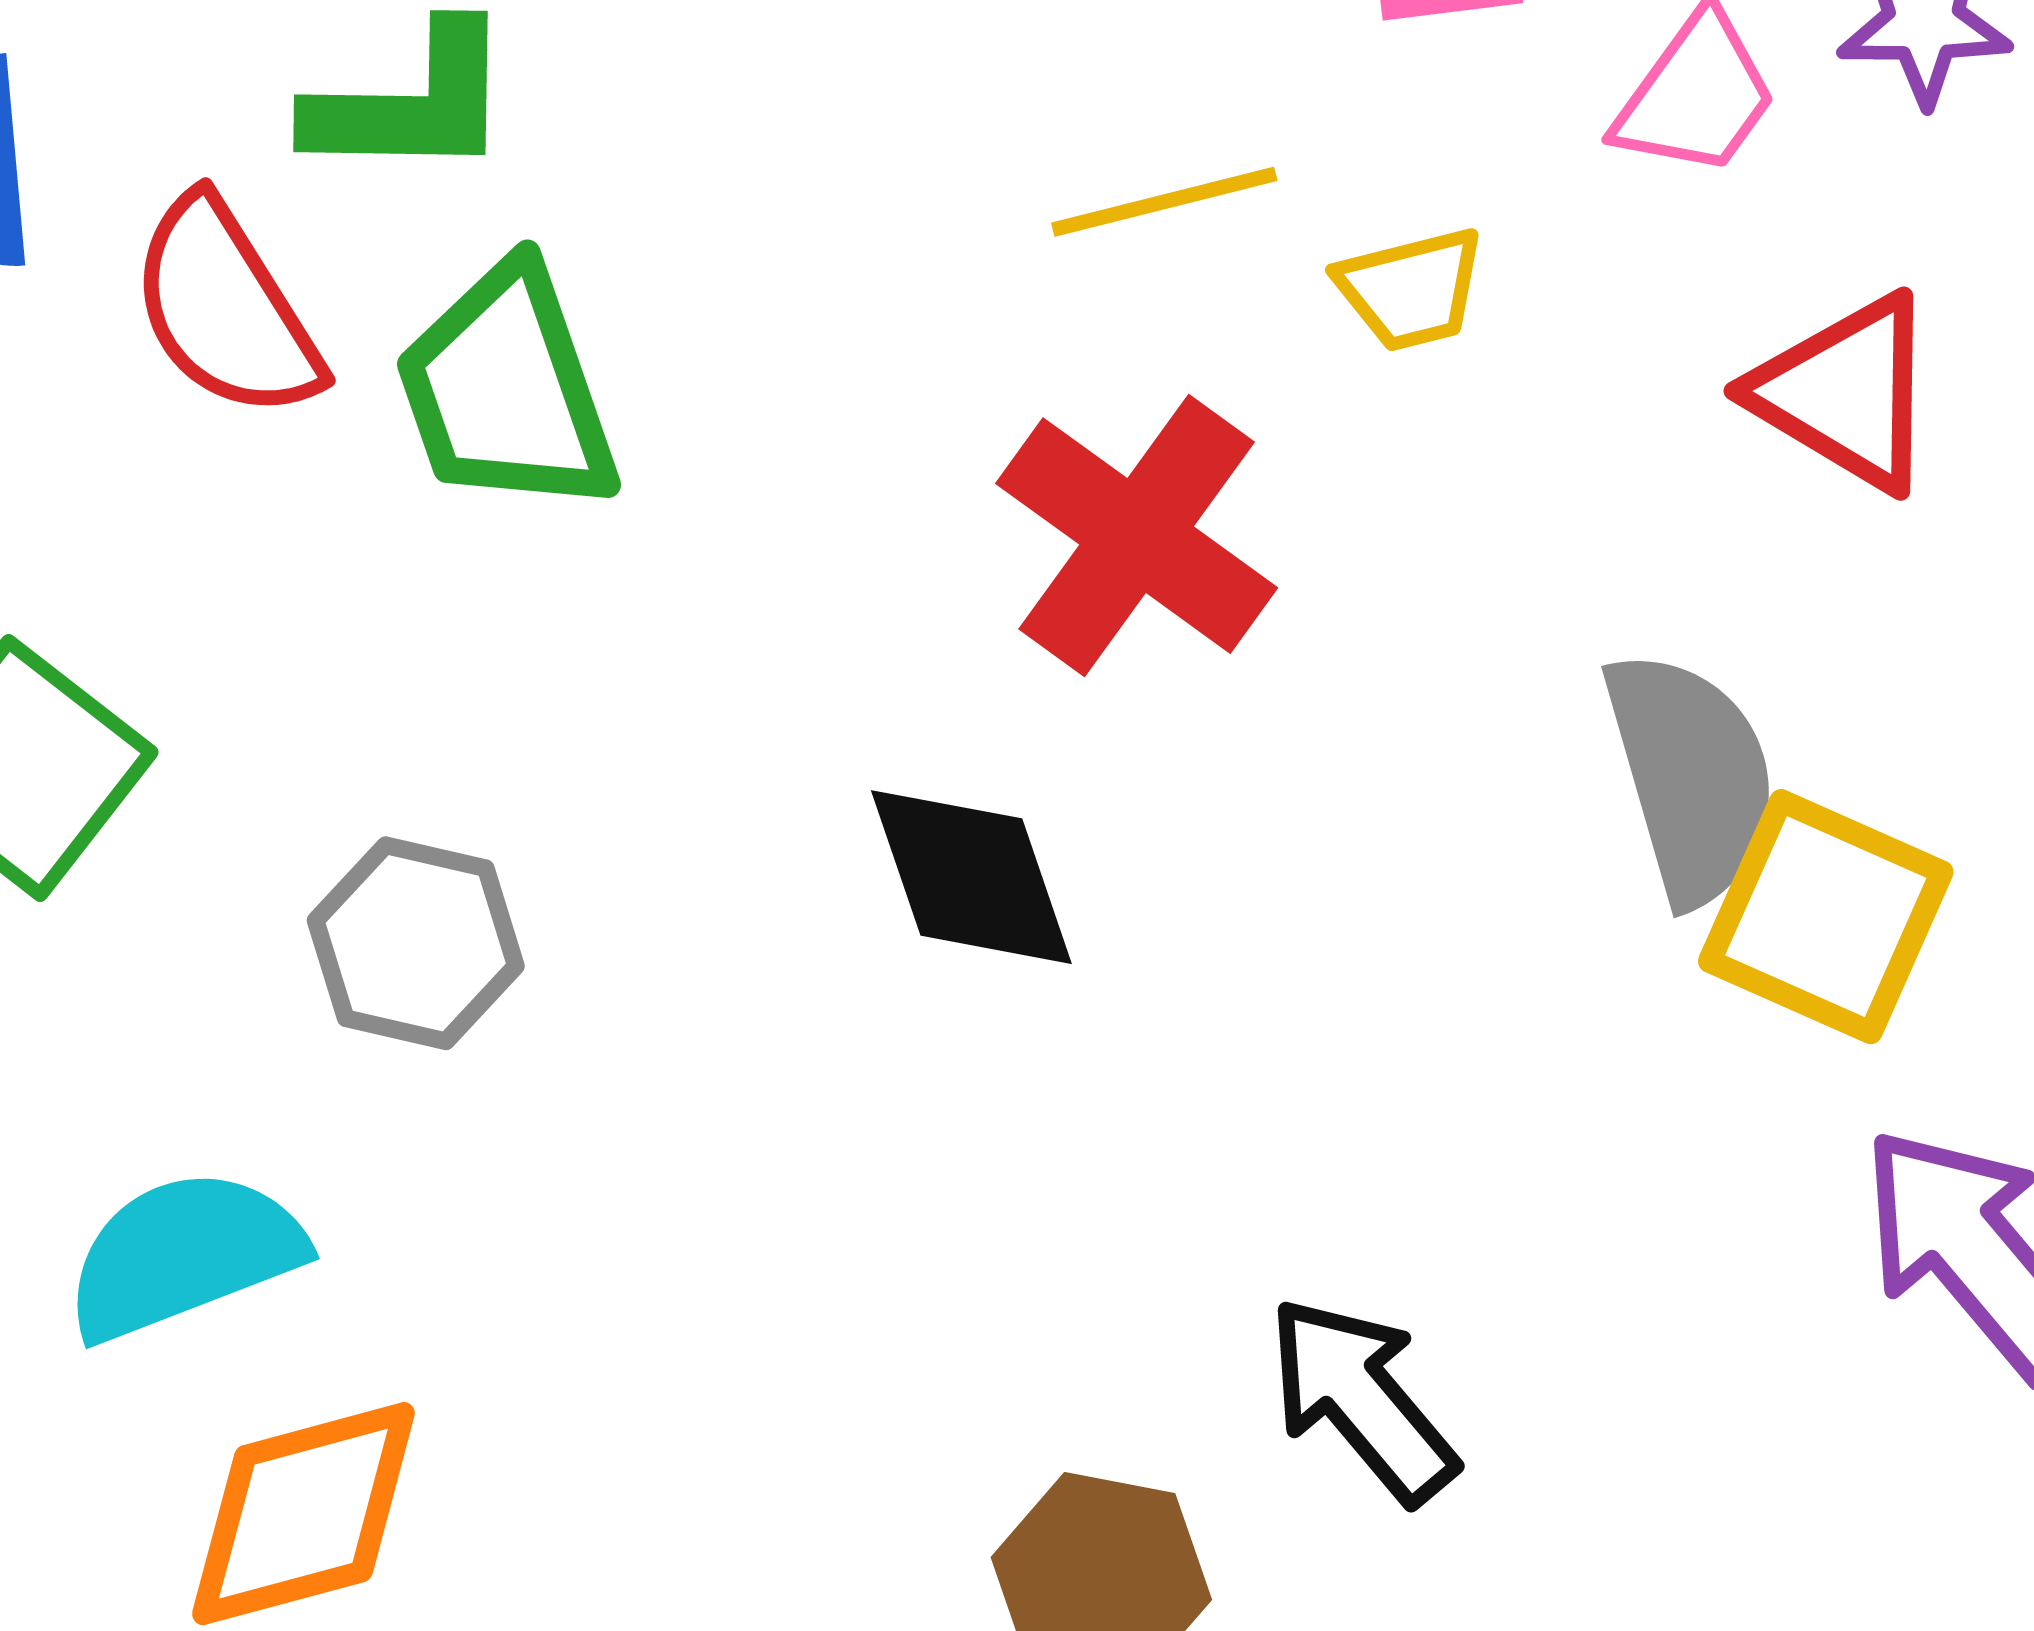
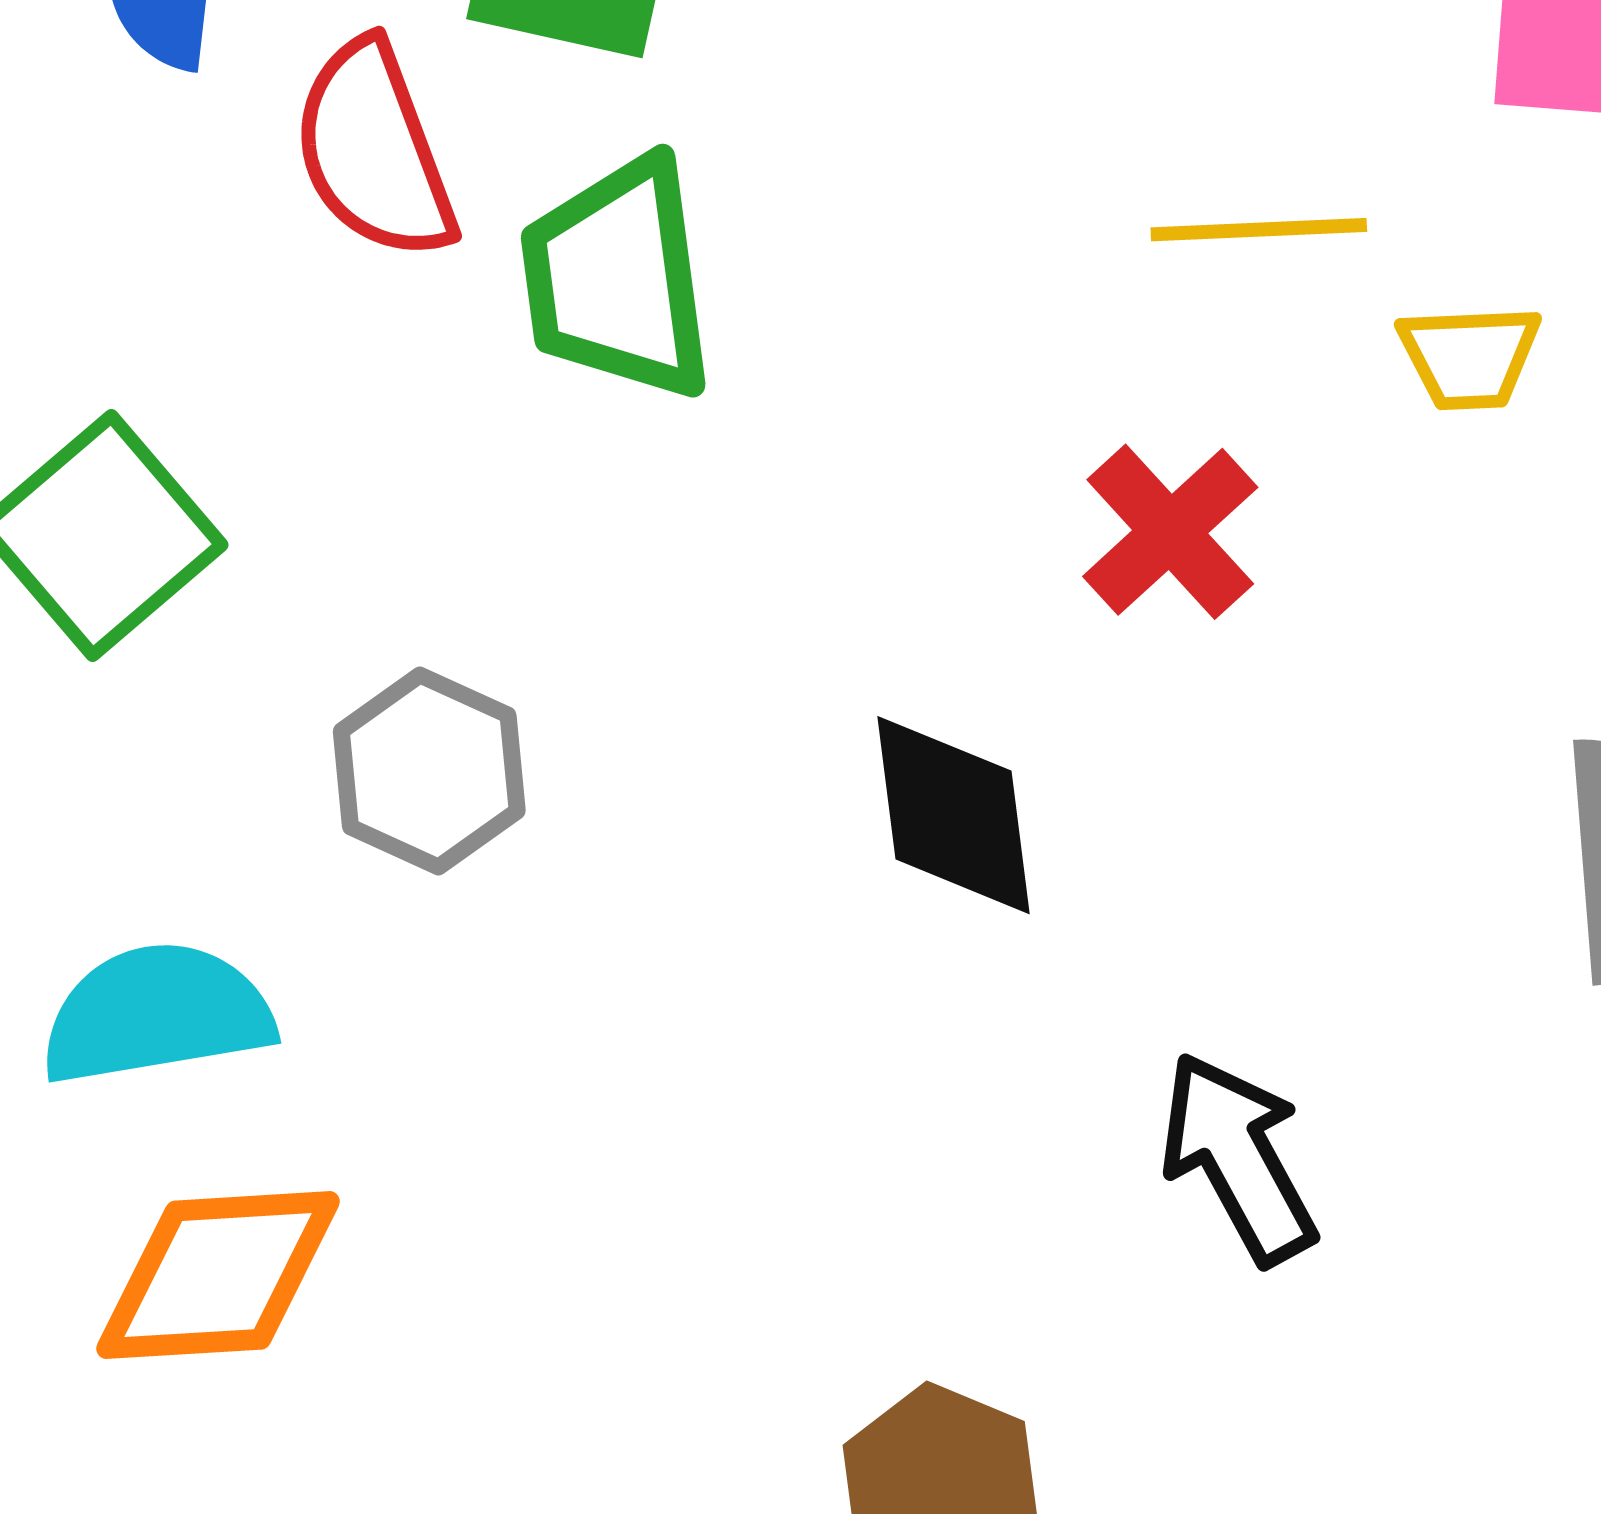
red cross: (1137, 536) -> (1170, 532), size x0.7
black arrow: (1362, 1400) -> (1238, 1158), moved

